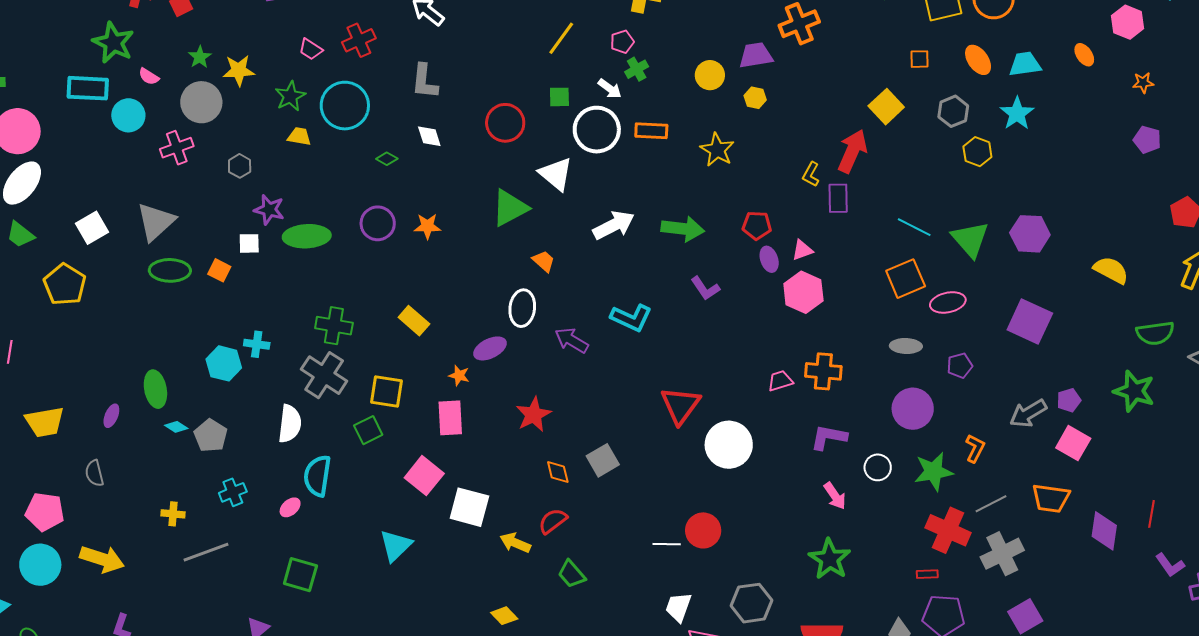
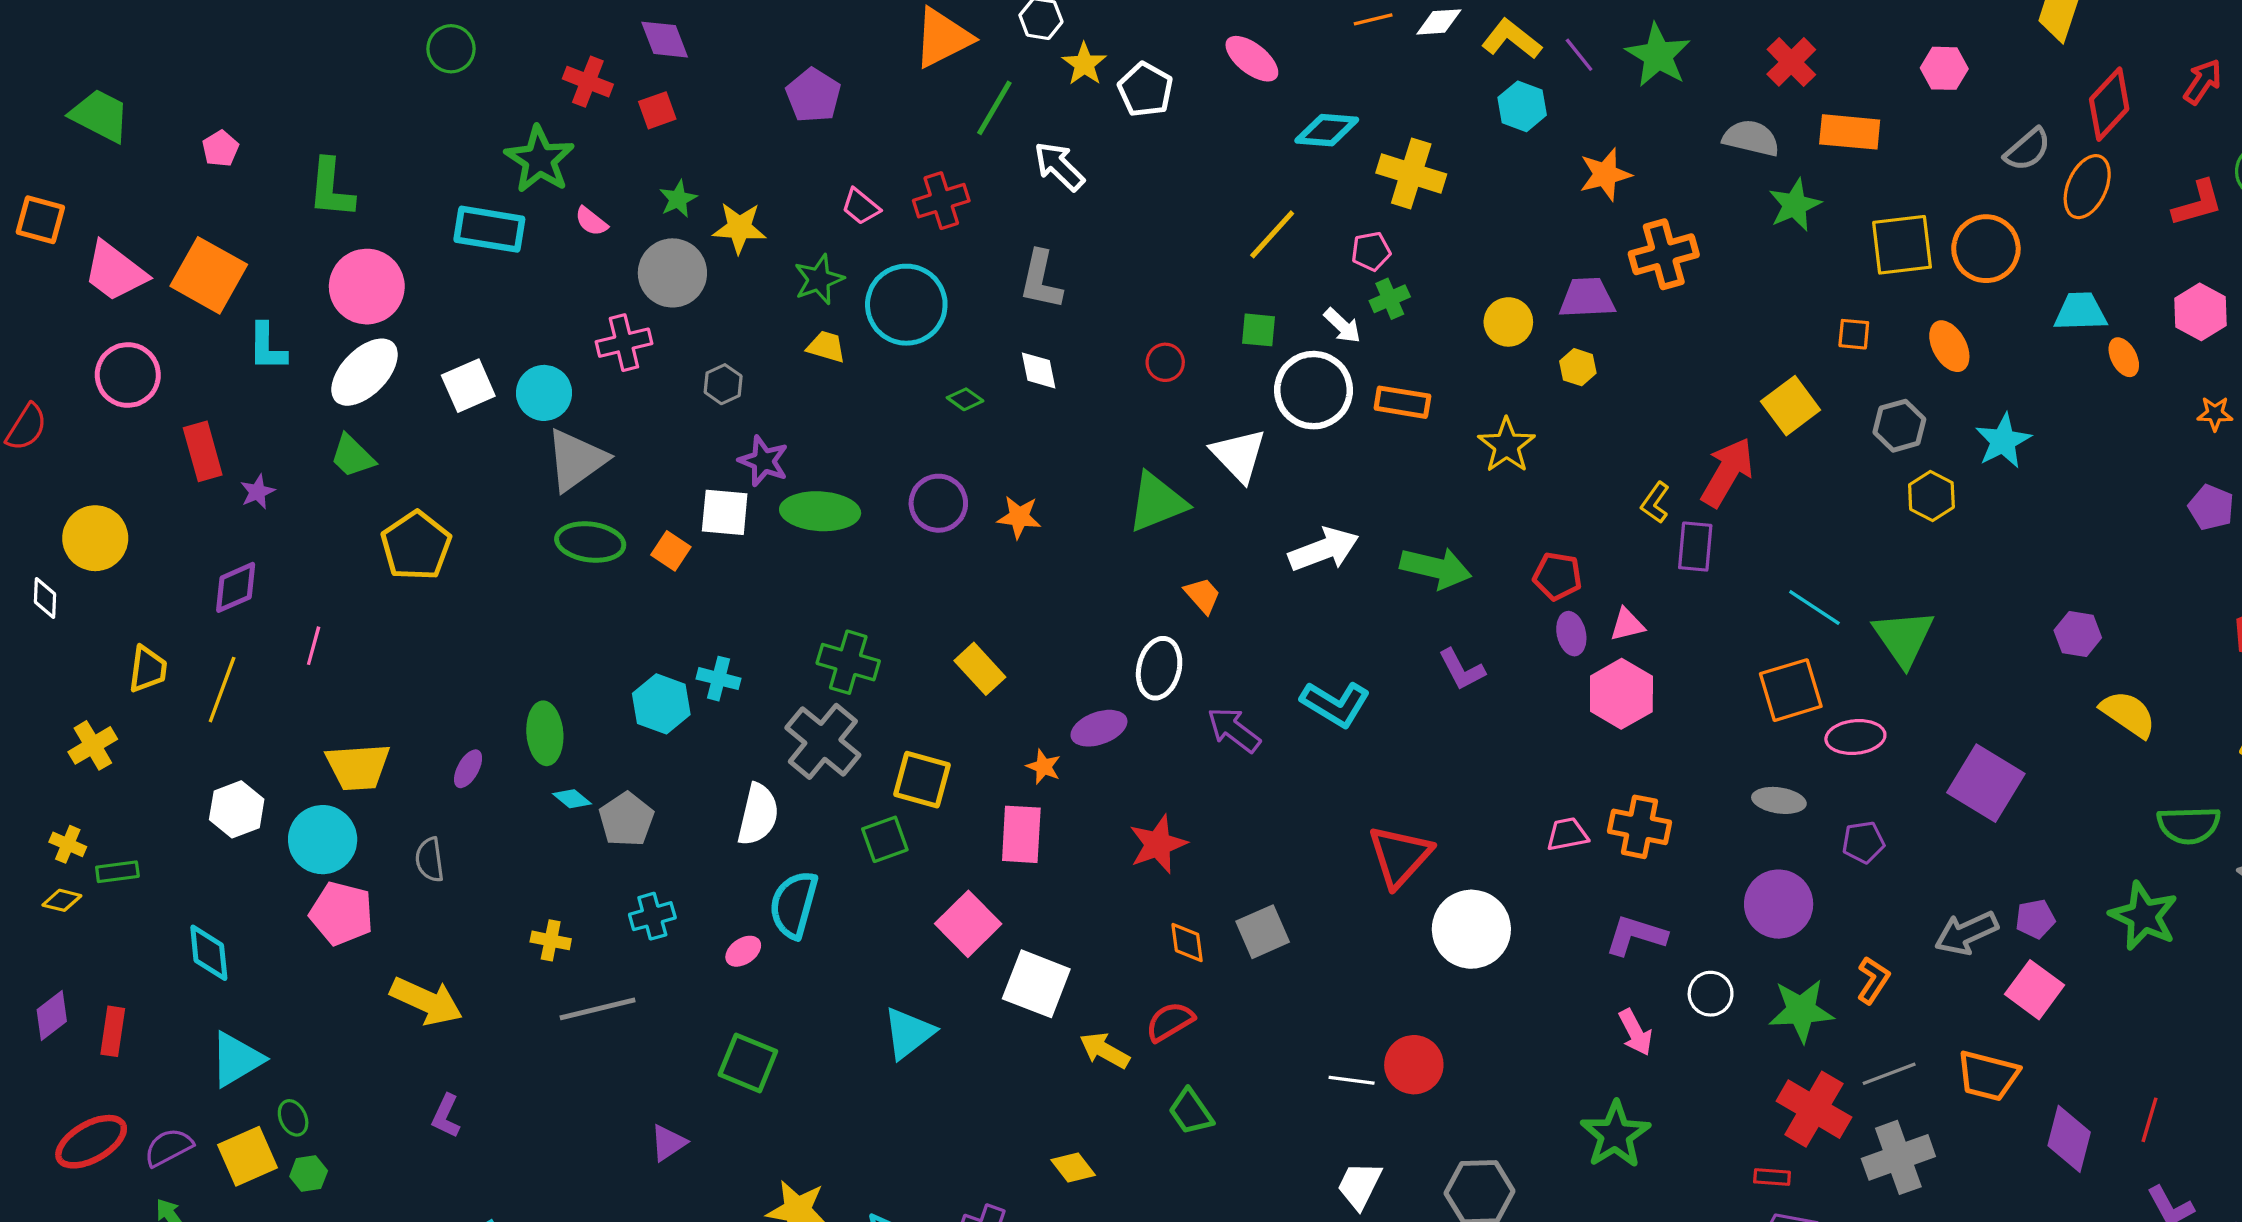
cyan trapezoid: (1025, 64) -> (2080, 312), moved
cyan circle: (128, 115) -> (544, 393), moved
red circle: (505, 123) -> (1165, 362), size x0.6
white square: (92, 228) -> (468, 386), moved
purple hexagon: (1030, 234) -> (2078, 634), moved, size x0.7
white square: (249, 243) -> (725, 512), size x1.4
cyan circle: (40, 565) -> (323, 840), moved

